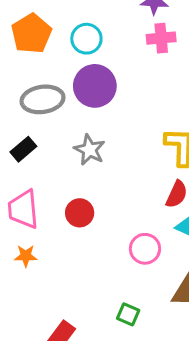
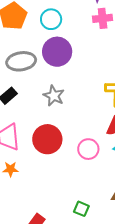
red circle: (80, 213) -> (47, 139), size x1.5
pink circle: (145, 249) -> (88, 149), moved

